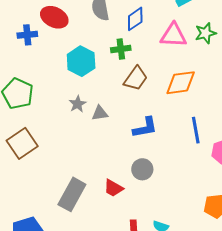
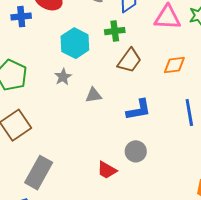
orange diamond: (181, 83) -> (174, 65), size x0.7
gray star: (77, 104) -> (63, 77), moved
gray rectangle: (72, 194) -> (39, 173), moved

